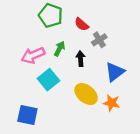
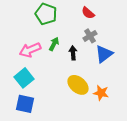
red semicircle: (82, 24) -> (88, 13), moved
blue triangle: (115, 72) -> (104, 54), moved
cyan square: (48, 80) -> (24, 78), moved

